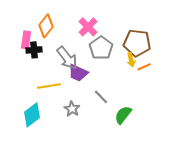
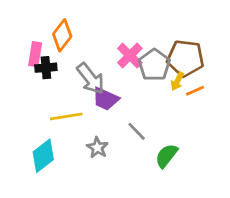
pink cross: (88, 27) -> (130, 56), moved
gray pentagon: (101, 48) -> (154, 65), moved
yellow arrow: (131, 60) -> (177, 81), turned 40

